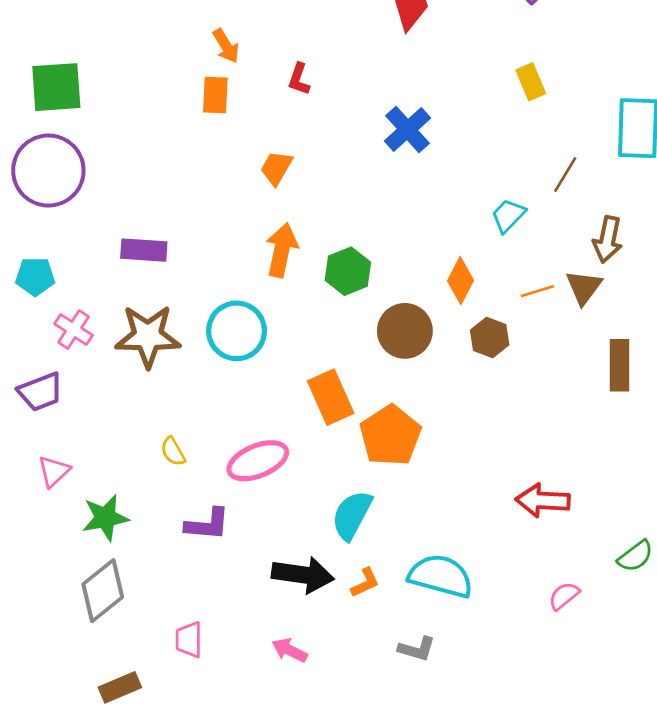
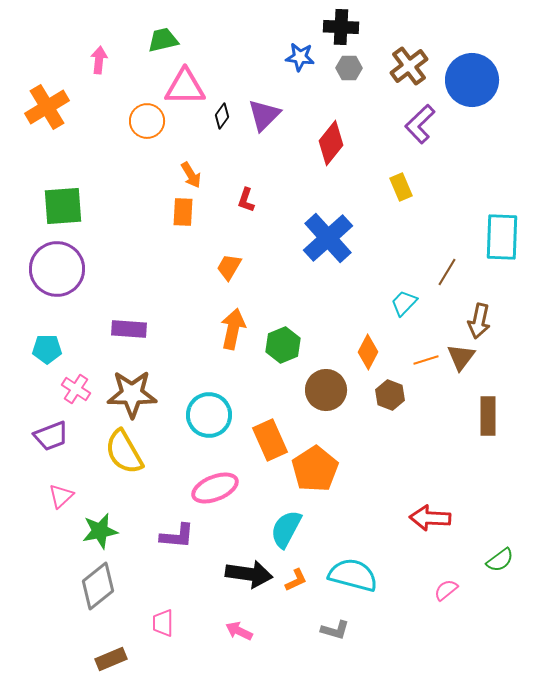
yellow rectangle: (531, 82) -> (401, 187), moved
blue cross: (408, 129) -> (328, 238), size x1.4
cyan circle: (237, 331) -> (209, 415), moved
yellow semicircle: (173, 451) -> (124, 452), moved, size x2.0

